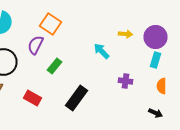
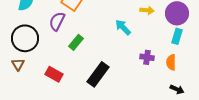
orange semicircle: (162, 86) -> (171, 62), moved

